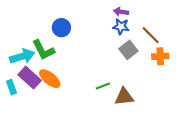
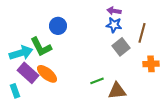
brown line: (151, 35) -> (142, 33), turned 60
orange cross: (160, 56) -> (151, 64), moved
cyan rectangle: (12, 87) -> (15, 91), moved

